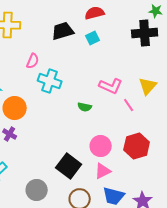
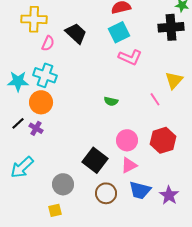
black trapezoid: (63, 31) -> (76, 33), moved, turned 60
cyan square: (93, 38) -> (119, 32), size x1.5
pink semicircle: (33, 61) -> (48, 43), moved
cyan cross: (50, 81) -> (45, 75), moved
pink L-shape: (111, 86) -> (130, 57), moved

